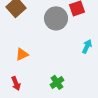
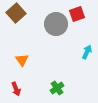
orange triangle: (22, 54) -> (22, 60), turned -40

